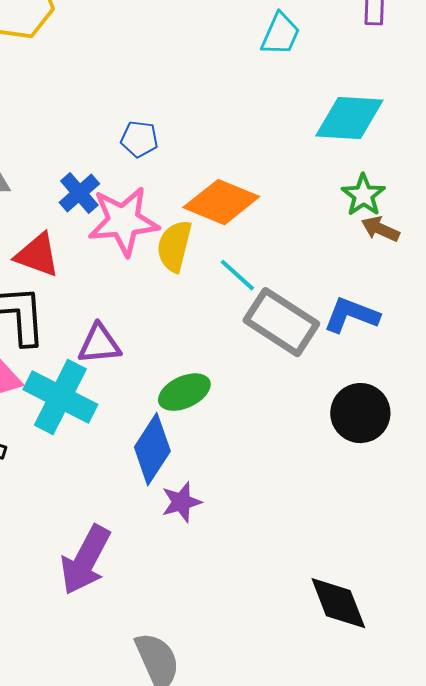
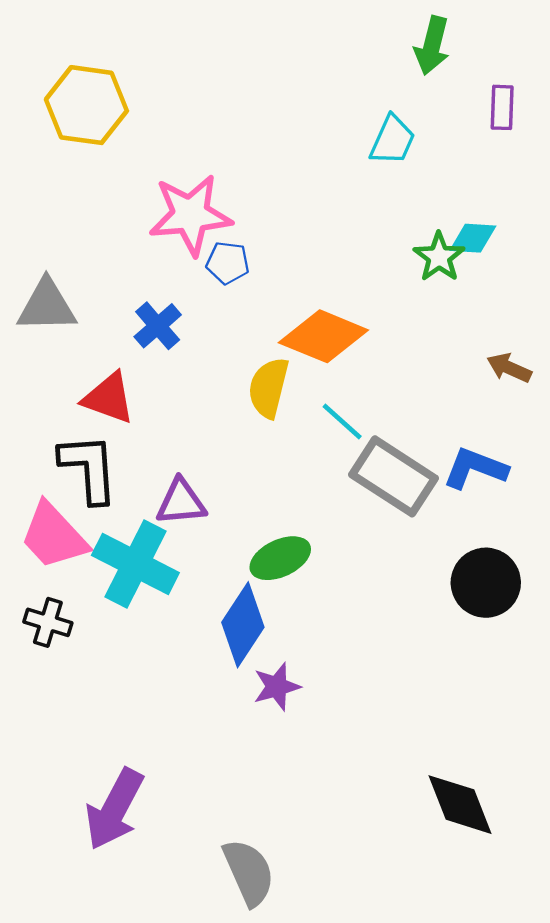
cyan diamond: (349, 118) -> (473, 238), size x0.6
green star: (363, 195) -> (439, 257), moved
pink star: (123, 221) -> (190, 215), moved
purple arrow: (85, 560) -> (114, 809), moved

